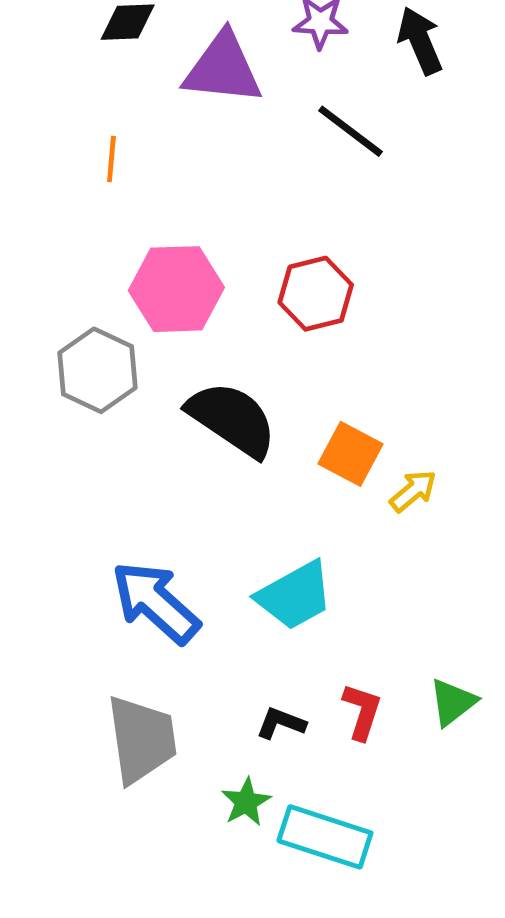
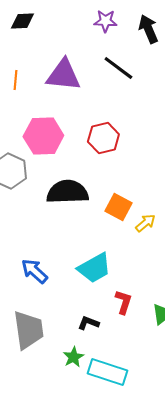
purple triangle: (223, 69) -> (63, 75), moved
black semicircle: (232, 419) -> (67, 192), turned -36
blue arrow: (156, 602) -> (34, 271), size x0.7
red L-shape: (362, 712) -> (123, 302), moved

